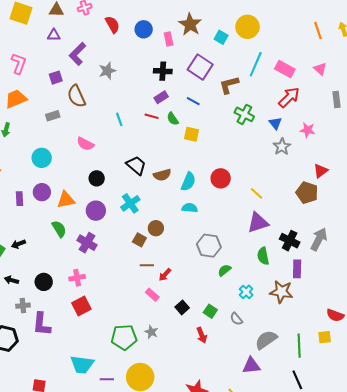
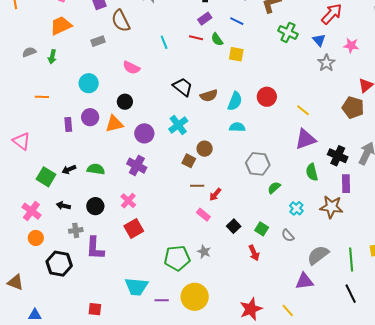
black circle: (97, 178) -> (125, 102), moved
green semicircle: (59, 229) -> (96, 169), moved, turned -48
pink cross: (77, 278) -> (128, 201), turned -35

